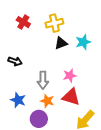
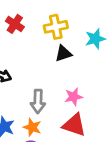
cyan star: (83, 42) -> (95, 39), moved
orange star: (47, 101) -> (32, 127), moved

